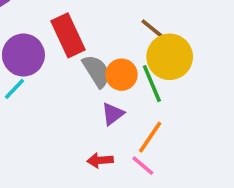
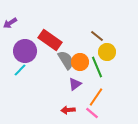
red rectangle: (68, 35) -> (50, 40), turned -30
yellow circle: (170, 57) -> (107, 52), size x0.7

